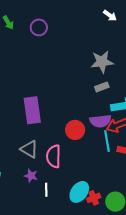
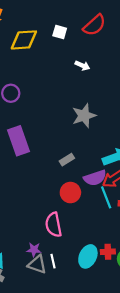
gray rectangle: (102, 87) -> (67, 160), moved
purple rectangle: (32, 110) -> (19, 141), moved
gray triangle: (29, 149) -> (37, 264), moved
red cross: (94, 198) -> (108, 252), moved, turned 32

